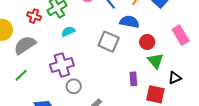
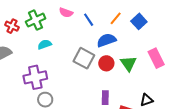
blue semicircle: (129, 22) -> (106, 40), turned -36
red circle: (147, 42) -> (106, 63), moved
green triangle: (156, 61) -> (128, 63), moved

